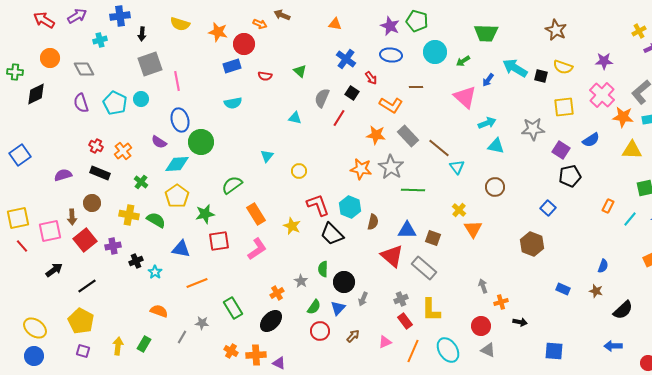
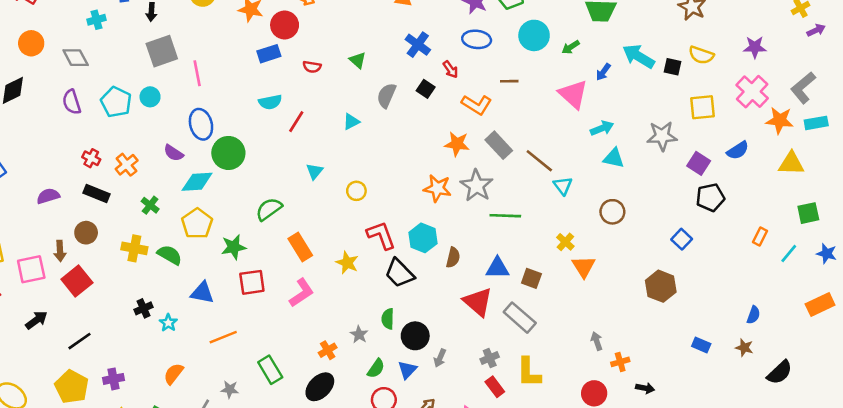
cyan triangle: (295, 118) -> (351, 122), turned -40
red line: (339, 118) -> (296, 122), moved
purple cross: (113, 246) -> (113, 379), moved
orange semicircle: (159, 311) -> (174, 374), turned -72

